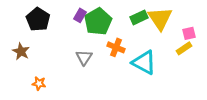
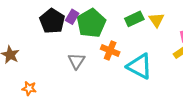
yellow triangle: (160, 18) -> (156, 20), size x0.6
black pentagon: (38, 19) -> (52, 21), moved

